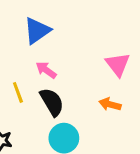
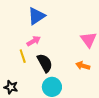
pink arrow: (46, 70) -> (34, 41), moved, turned 112

